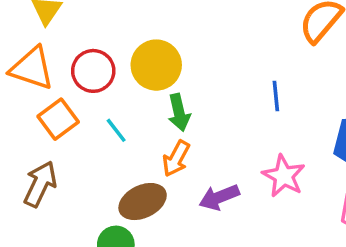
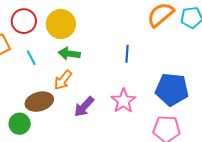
green arrow: (179, 112) -> (69, 54), turned 100
purple arrow: (219, 197) -> (84, 107), turned -35

